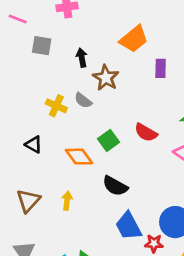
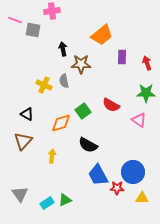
gray square: (42, 46) -> (33, 30), moved
brown star: (106, 78) -> (81, 64), turned -30
gray semicircle: (83, 100) -> (64, 81), turned 40
orange diamond: (79, 157) -> (61, 123), turned -70
brown triangle: (28, 201) -> (23, 141), moved

